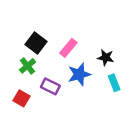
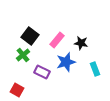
black star: (106, 57) -> (81, 43), moved
red square: (21, 98) -> (17, 90), moved

